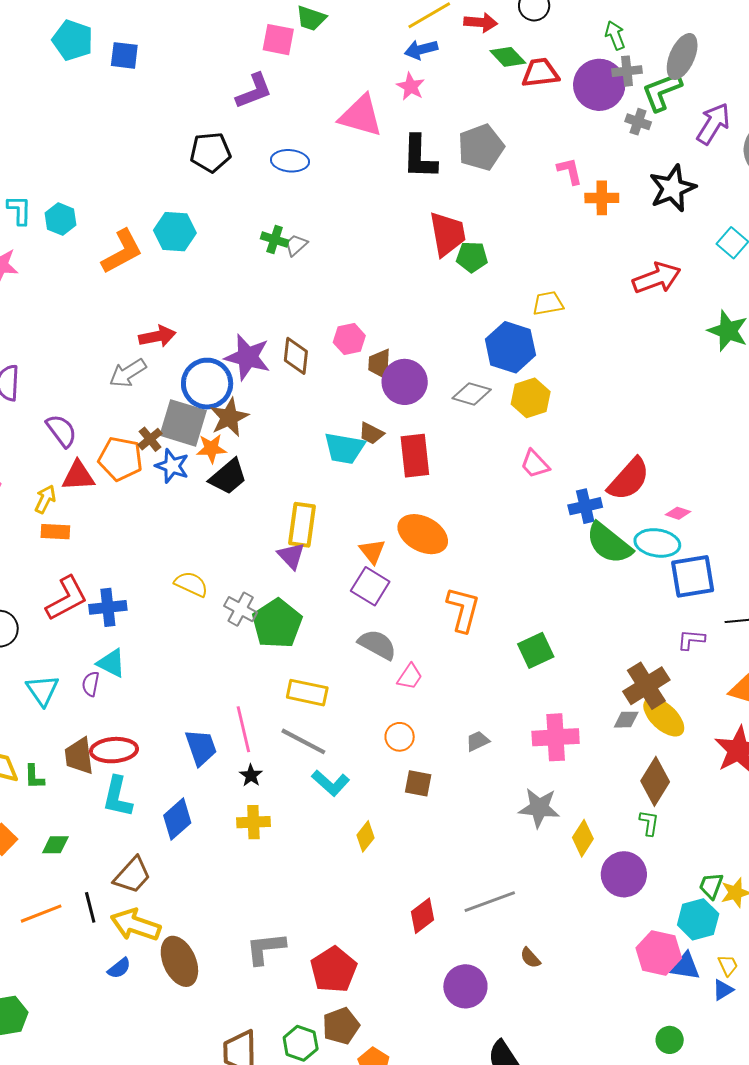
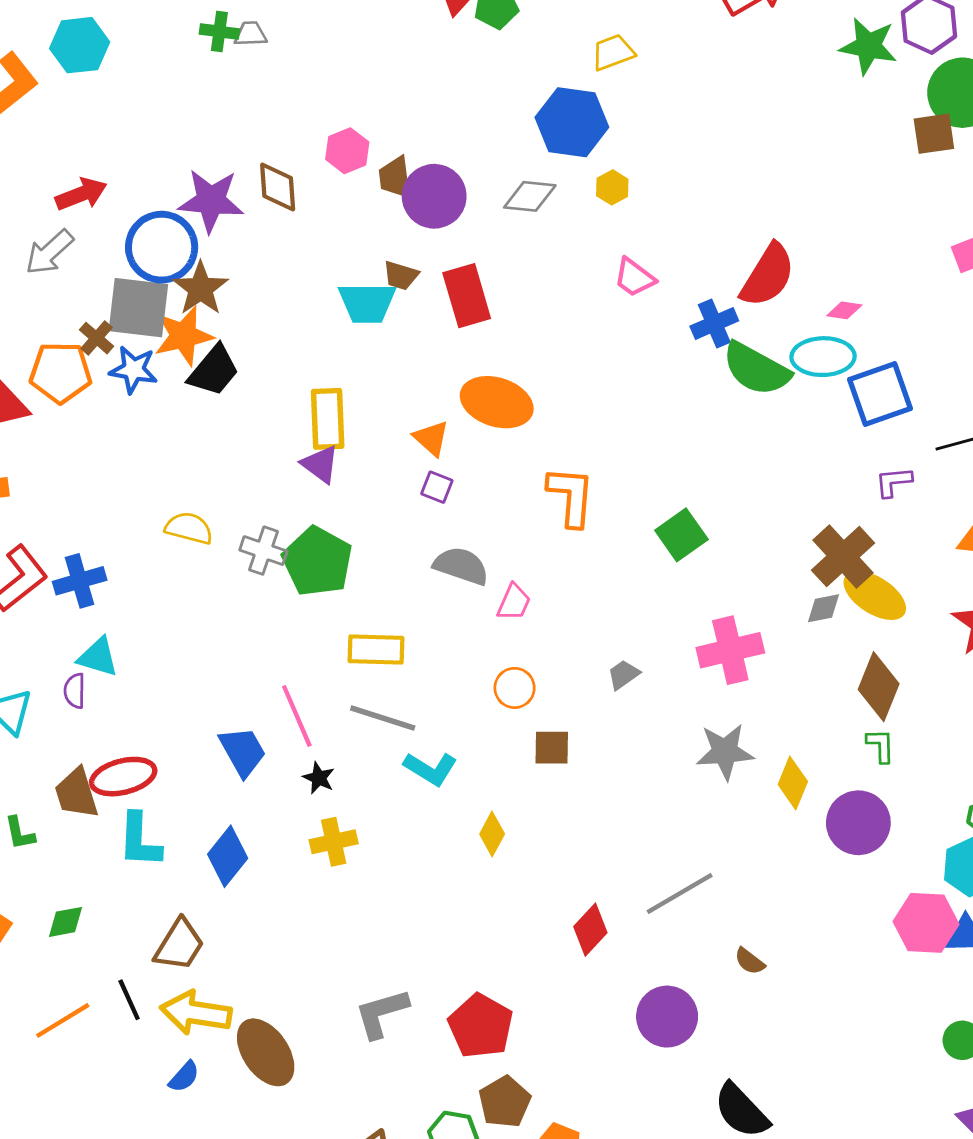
gray trapezoid: (296, 245) -> (250, 34), turned 50
yellow hexagon: (531, 398) -> (612, 187), size x0.6
orange star: (211, 448) -> (184, 336), size x1.4
purple square: (370, 586) -> (437, 487), size x0.6

